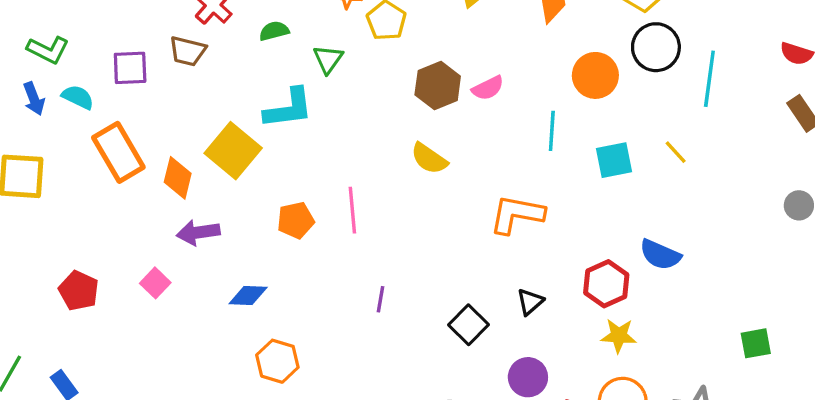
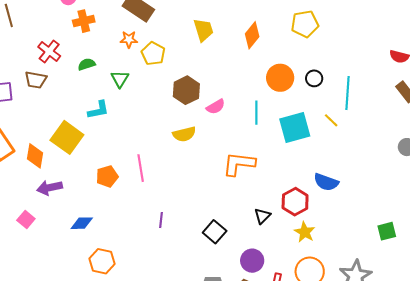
black circle: (656, 47) -> (314, 78), moved, size x0.6
cyan line: (709, 79) -> (347, 93), moved
pink semicircle: (488, 88) -> (216, 107), moved
cyan L-shape: (289, 108) -> (98, 110), size x0.7
yellow semicircle: (429, 159) -> (184, 134), turned -45
cyan square: (614, 160) -> (295, 128), size x1.4
black triangle: (530, 302) -> (262, 216), moved
yellow star: (619, 336) -> (305, 232), turned 30

